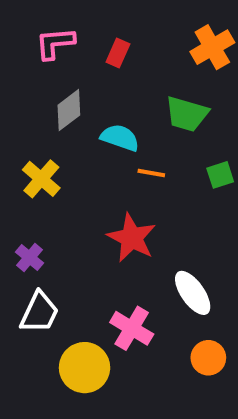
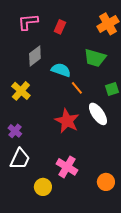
orange line: (151, 173) -> (77, 88), turned 40
white ellipse: (193, 293) -> (98, 114), moved
yellow circle: (85, 368) -> (43, 187), size x0.7

